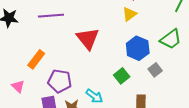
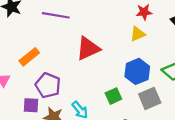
red triangle: (88, 39) -> (88, 48), turned 30
gray square: (155, 70) -> (150, 98), size x1.5

